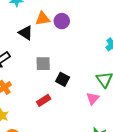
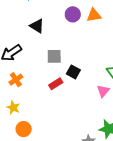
orange triangle: (43, 19) -> (94, 15), moved
red rectangle: (44, 100) -> (56, 84), moved

